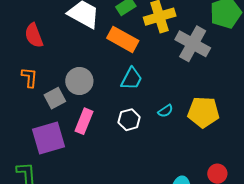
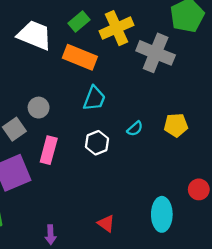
gray circle: (79, 81) -> (39, 108), size x0.7
yellow pentagon: (203, 112) -> (176, 125), size x0.7

